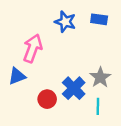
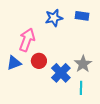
blue star: (65, 22) -> (54, 18), turned -30
red circle: (47, 99) -> (39, 61), moved

